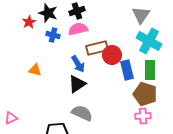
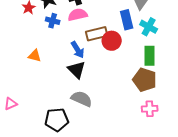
cyan cross: (149, 41) -> (149, 27), size x0.7
blue rectangle: (127, 70) -> (127, 20), moved
black triangle: (77, 84) -> (77, 70), turned -42
pink cross: (143, 116) -> (150, 109), moved

